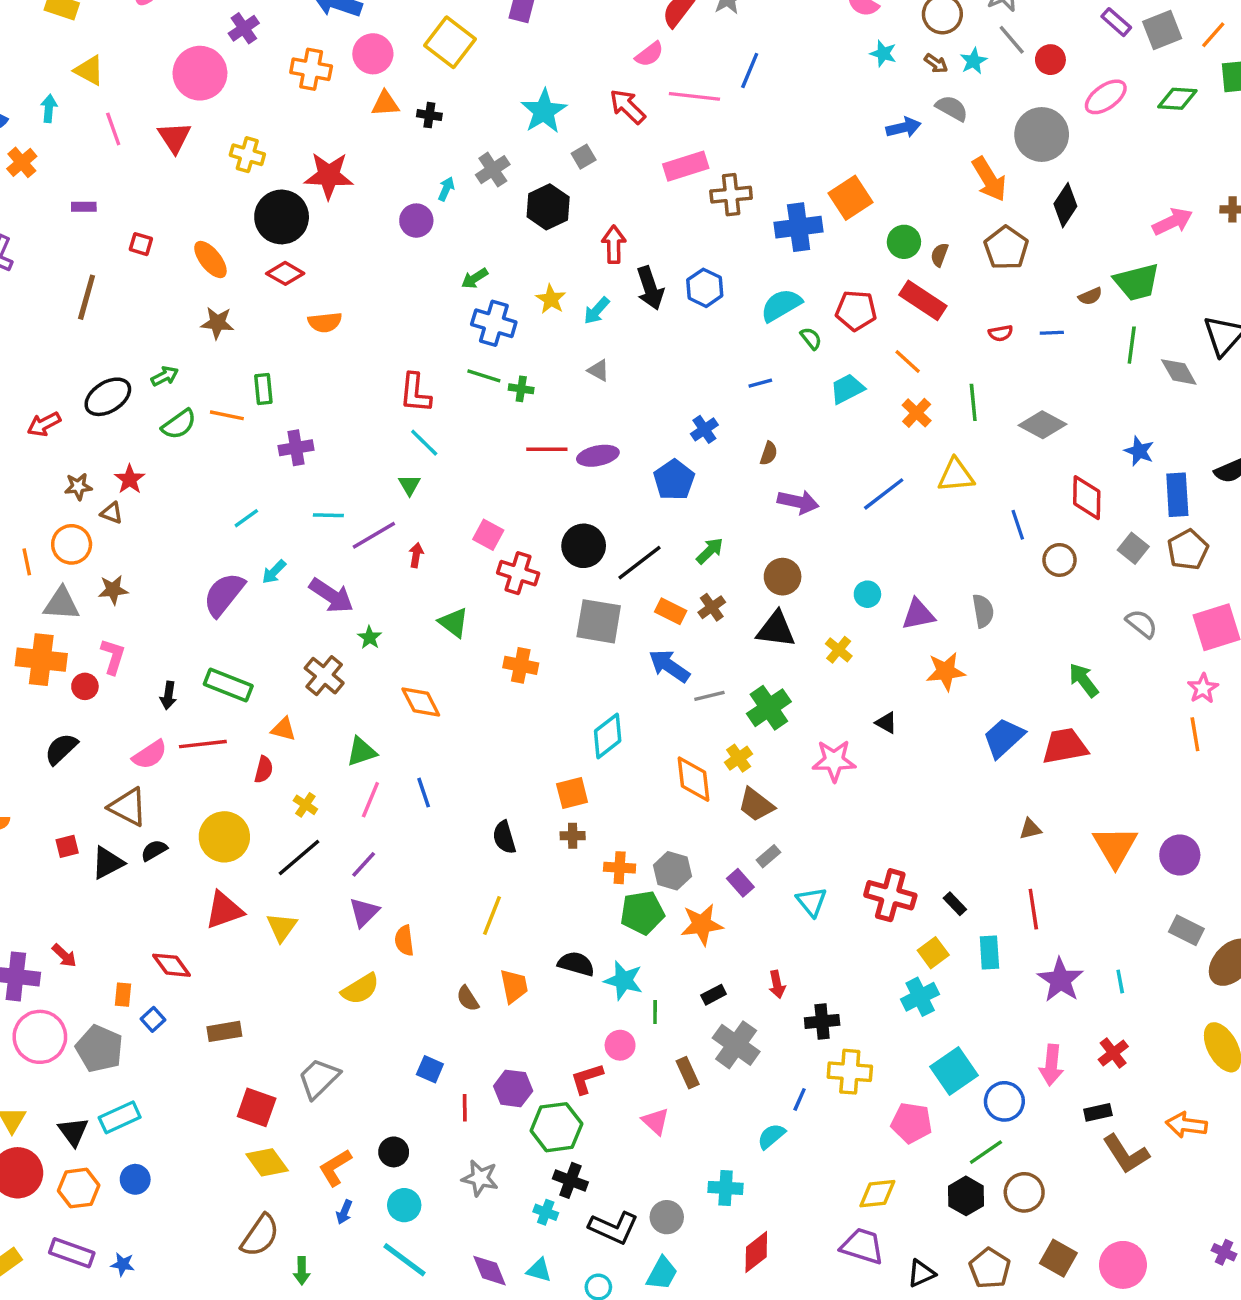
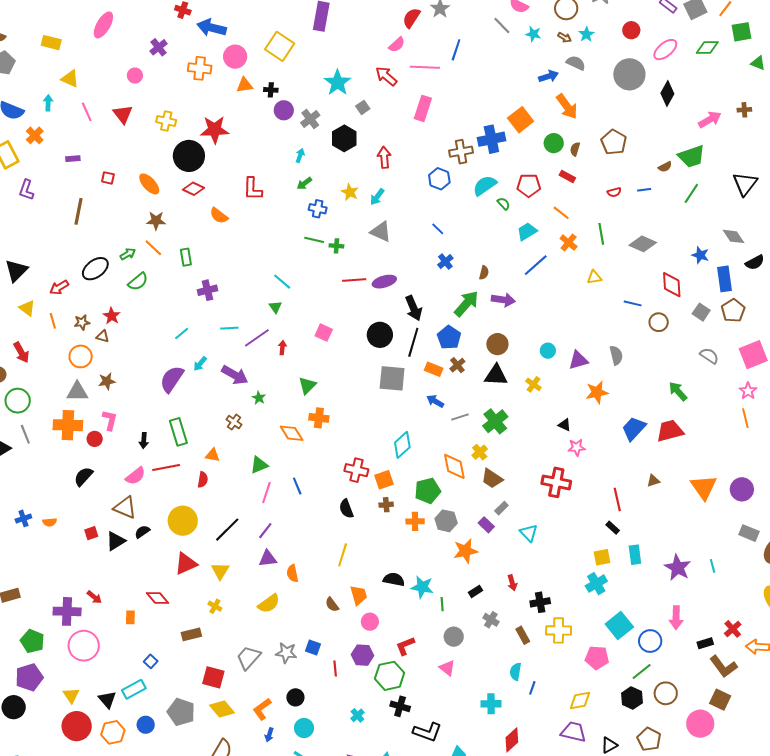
gray line: (1012, 40) -> (502, 26), moved
pink circle: (200, 73) -> (135, 75), size x0.5
pink rectangle: (686, 166) -> (423, 108), turned -50
orange arrow: (989, 179) -> (567, 106), moved
cyan arrow: (446, 189) -> (300, 156), moved
brown cross: (731, 195) -> (461, 152), moved
black diamond: (1065, 205) -> (667, 94), moved
purple circle: (416, 221) -> (284, 110), moved
black arrow: (650, 288) -> (414, 308), moved
red rectangle: (923, 300) -> (567, 176), size x0.6
orange semicircle: (325, 322) -> (219, 216), turned 48
blue cross: (494, 323) -> (318, 209), size x0.7
green line: (1132, 345) -> (691, 193), turned 30
gray triangle: (598, 370) -> (381, 232), size x1.6
gray diamond: (1179, 372) -> (733, 236), moved
blue line: (760, 383) -> (438, 229), moved, turned 64
red L-shape: (415, 393) -> (253, 189), moved
orange line: (227, 415) -> (153, 248), moved, turned 36
yellow triangle: (956, 475) -> (594, 277), size x0.7
blue pentagon: (674, 480) -> (449, 337), moved
blue line: (884, 494) -> (536, 265), moved
blue line: (1018, 525) -> (633, 303), turned -54
green arrow: (710, 551) -> (466, 304), moved, size x1.6
orange line: (27, 562) -> (53, 321), moved
black line: (640, 563) -> (413, 342), turned -32
red cross: (518, 573) -> (356, 470), moved
green triangle: (454, 623) -> (307, 385), turned 42
orange cross: (521, 665) -> (319, 418), moved
blue arrow: (669, 666) -> (435, 401), size x0.7
brown cross: (324, 676) -> (234, 422), size x0.7
green rectangle: (228, 685) -> (178, 432), turned 56
pink star: (834, 761) -> (577, 447), moved, size x0.7
yellow cross: (305, 805) -> (215, 606), moved
red cross: (890, 895) -> (556, 482), moved
red line: (1033, 909) -> (617, 499), moved
purple triangle: (364, 912) -> (268, 559), turned 42
green pentagon: (642, 913) -> (428, 491), moved
yellow square: (933, 953) -> (602, 557), turned 30
blue square: (153, 1019) -> (151, 661), moved
pink circle: (620, 1045) -> (370, 622), moved
gray cross: (736, 1045) -> (491, 620), size x0.6
gray pentagon: (99, 1049) -> (181, 712), moved
red cross: (1113, 1053) -> (733, 629), moved
brown rectangle: (688, 1073) -> (523, 635), moved
blue line: (800, 1099) -> (532, 688), moved
cyan semicircle: (771, 1136) -> (515, 672), turned -36
gray star: (480, 1178) -> (286, 653), moved
cyan cross: (546, 1212) -> (357, 715), moved, turned 32
gray circle: (667, 1217) -> (454, 637), moved
brown square: (1058, 1258) -> (720, 700), moved
pink circle: (1123, 1265) -> (700, 724), moved

